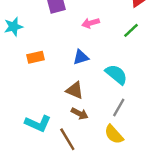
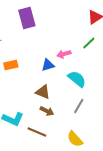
pink arrow: (91, 23) -> (64, 54), moved
yellow semicircle: (114, 134) -> (75, 139), moved
brown line: (67, 139) -> (37, 132), turned -36

